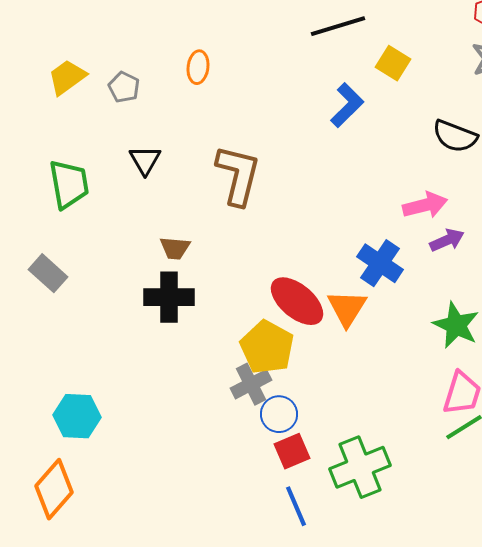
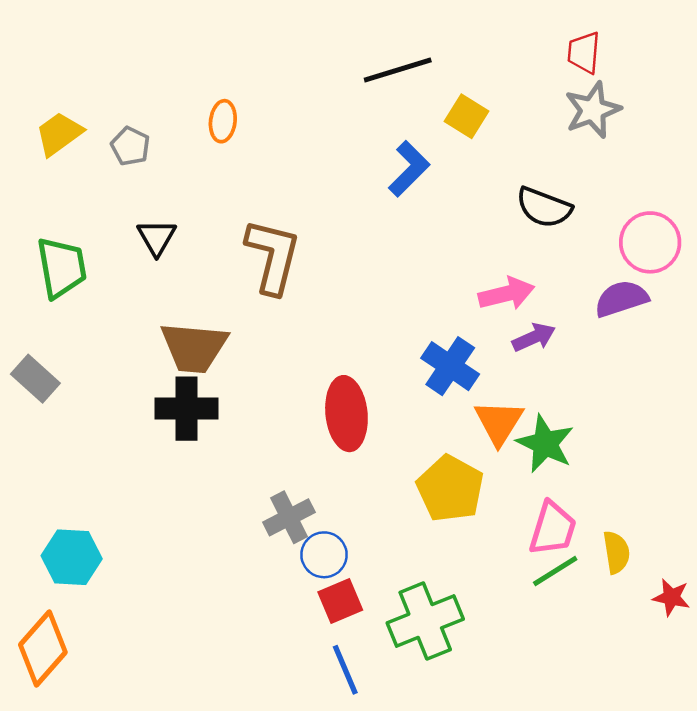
brown trapezoid: (175, 248) -> (194, 347), size x1.8
red ellipse: (297, 301) -> (346, 414), turned 44
orange triangle: (347, 308) -> (499, 422), moved
yellow pentagon: (267, 347) -> (450, 489), moved

